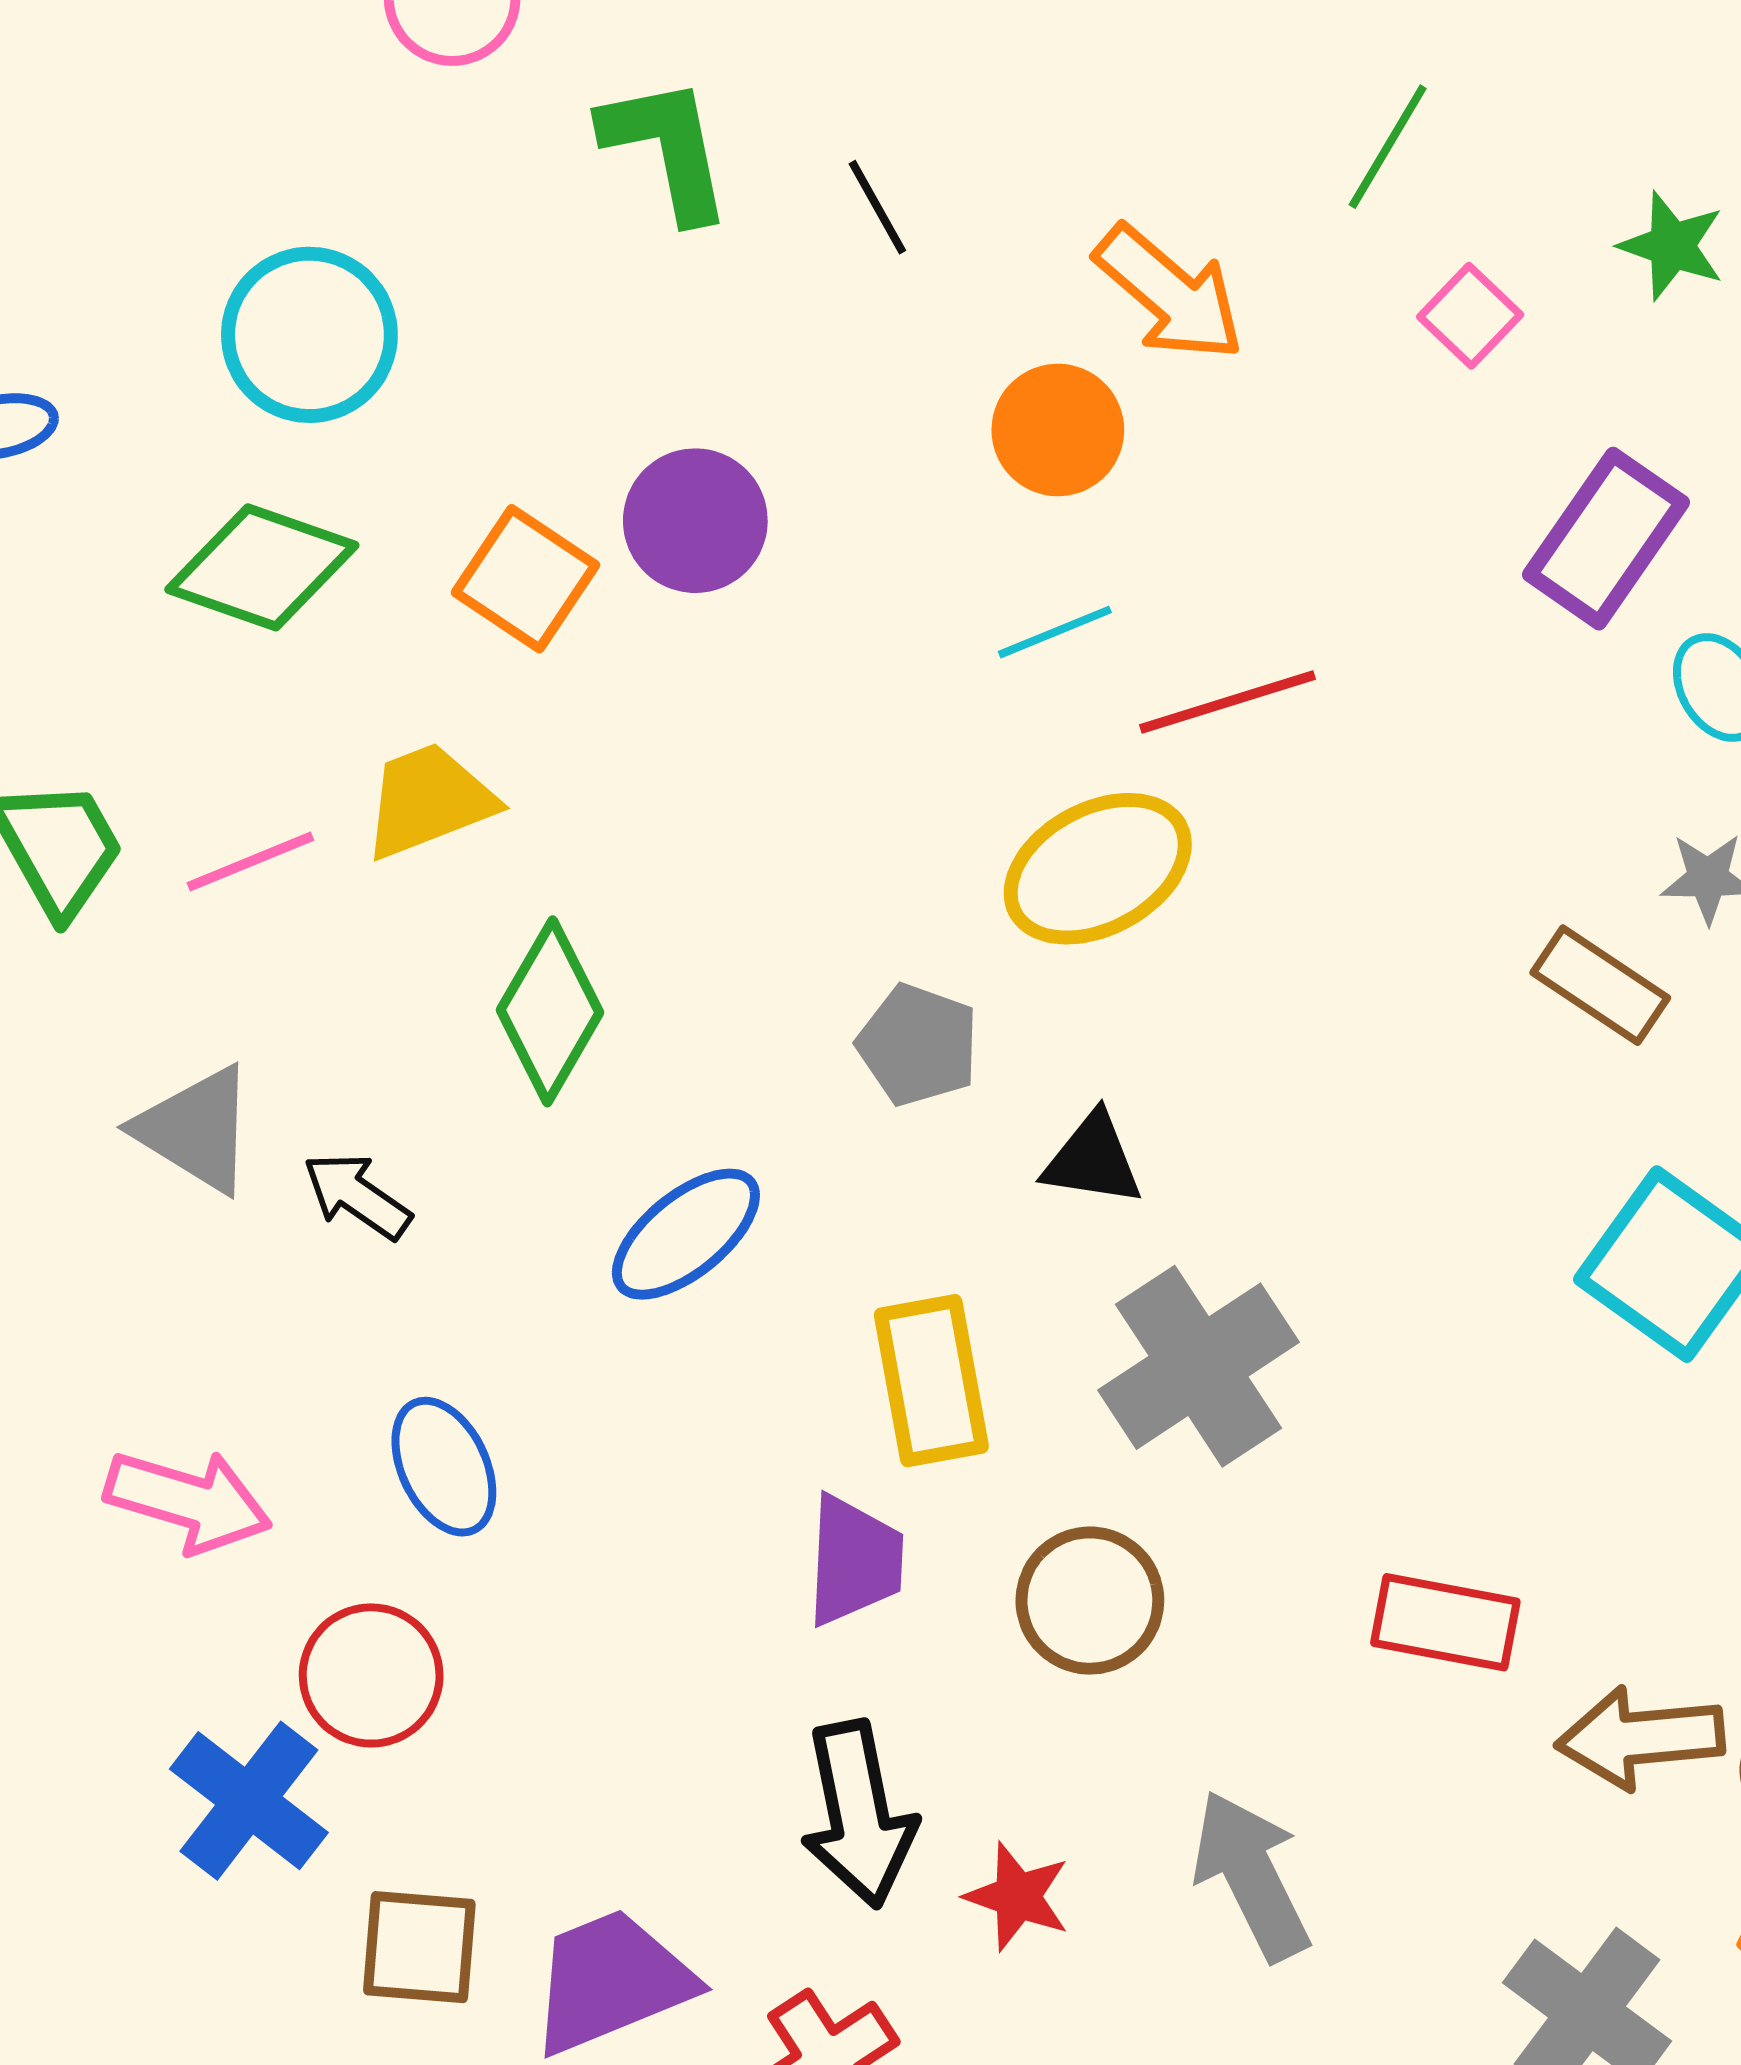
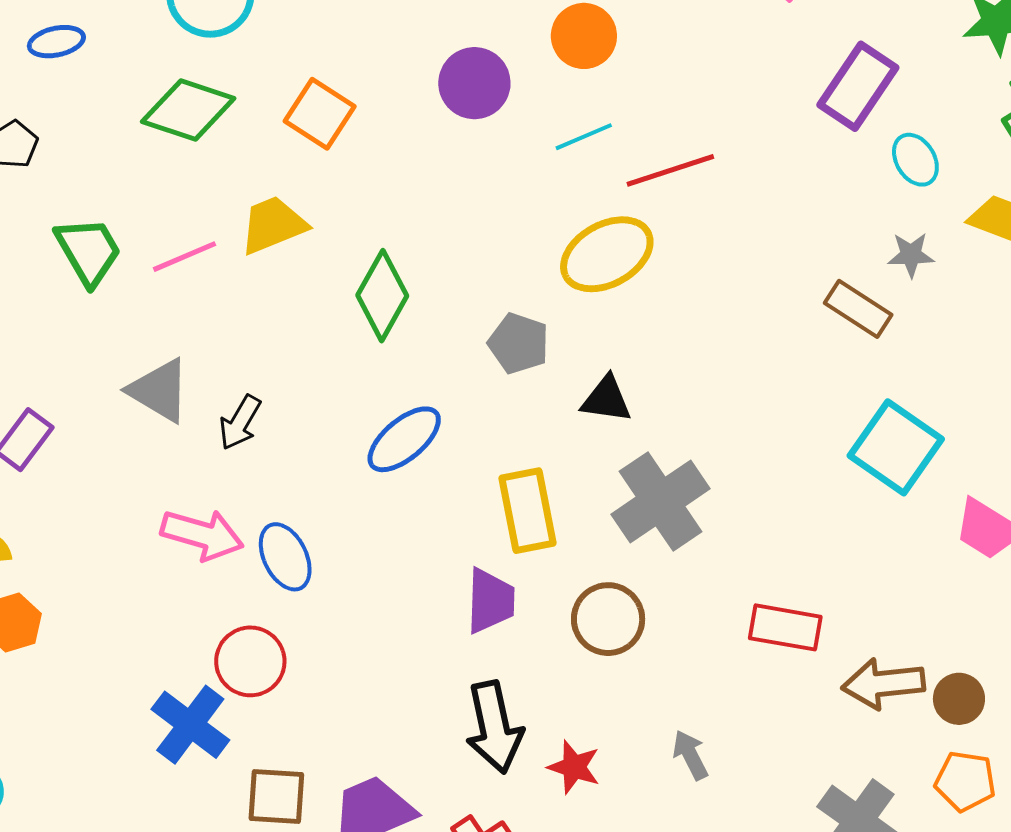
purple circle: (695, 521) -> (474, 83), moved
green diamond: (550, 1011) -> (382, 296), moved
black arrow: (357, 1196) -> (240, 422), turned -94
pink arrow: (188, 1501) -> (202, 535), moved
gray arrow: (1251, 1875) -> (690, 755), size x0.6

